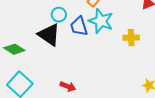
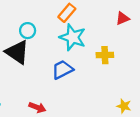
blue trapezoid: (79, 26) -> (62, 70), moved, turned 80

